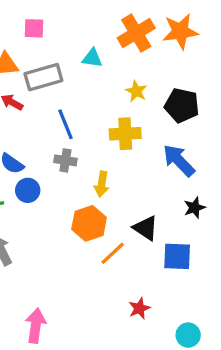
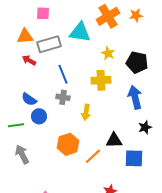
orange star: (180, 31) -> (136, 15), size x0.6
cyan triangle: (92, 58) -> (80, 32), size x1.6
blue arrow: (179, 160) -> (135, 97), turned 30
orange hexagon: (89, 223) -> (68, 144), moved
black triangle: (146, 228) -> (114, 140), turned -36

